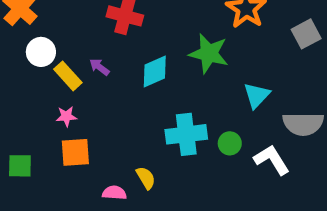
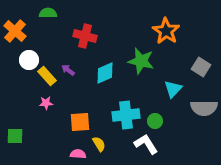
gray square: (306, 34) -> (201, 67), moved, turned -30
orange square: (75, 152) -> (80, 122), moved
white L-shape: (272, 160) -> (146, 144), moved

